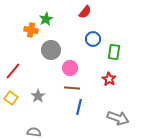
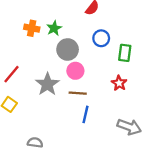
green star: (46, 19) -> (54, 28), moved
gray circle: (51, 50) -> (68, 49), moved
gray star: (38, 96) -> (47, 84), moved, size x1.5

